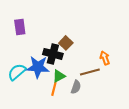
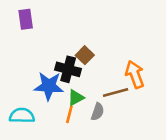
purple rectangle: (20, 27) -> (26, 19), moved
orange arrow: (105, 58) -> (135, 74), size x1.5
cyan semicircle: (17, 72) -> (22, 116), moved, turned 42

